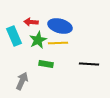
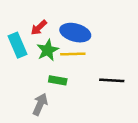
red arrow: (31, 22) -> (39, 28), turned -48
gray arrow: (22, 81) -> (40, 104), moved

